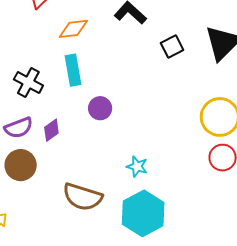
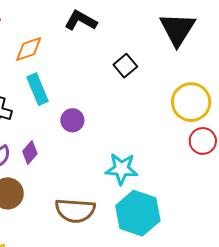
black square: (172, 47) -> (125, 66), moved
cyan star: (137, 166) -> (122, 169), size x1.5

